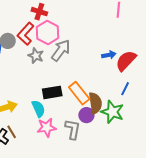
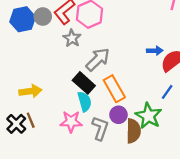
gray arrow: (61, 50) -> (98, 60), moved
black rectangle: (52, 92) -> (84, 83), turned 42
brown semicircle: (95, 103) -> (133, 131), moved
cyan semicircle: (38, 109) -> (85, 102), moved

